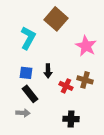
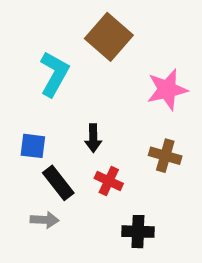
pink star: (86, 46) -> (167, 90), turned 30
blue square: (26, 73) -> (33, 146), moved
red cross: (66, 86) -> (109, 181), moved

